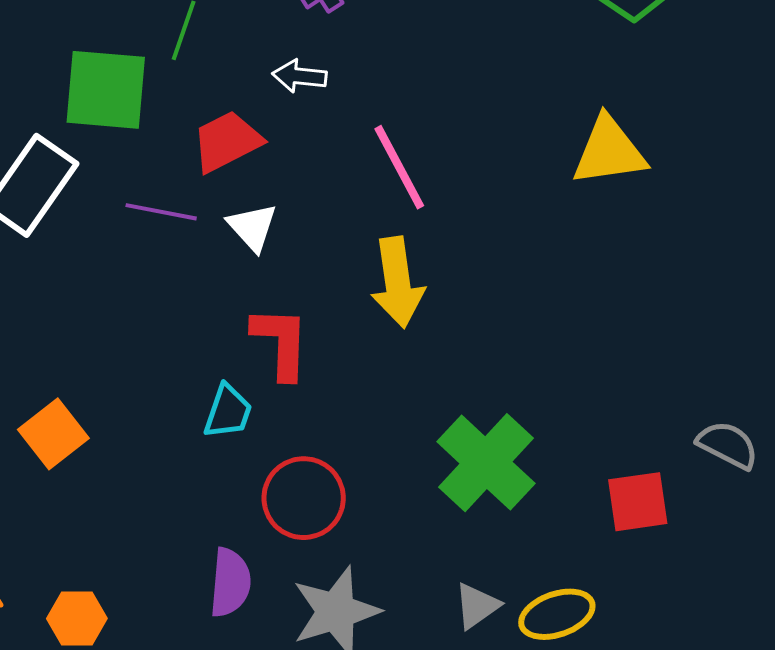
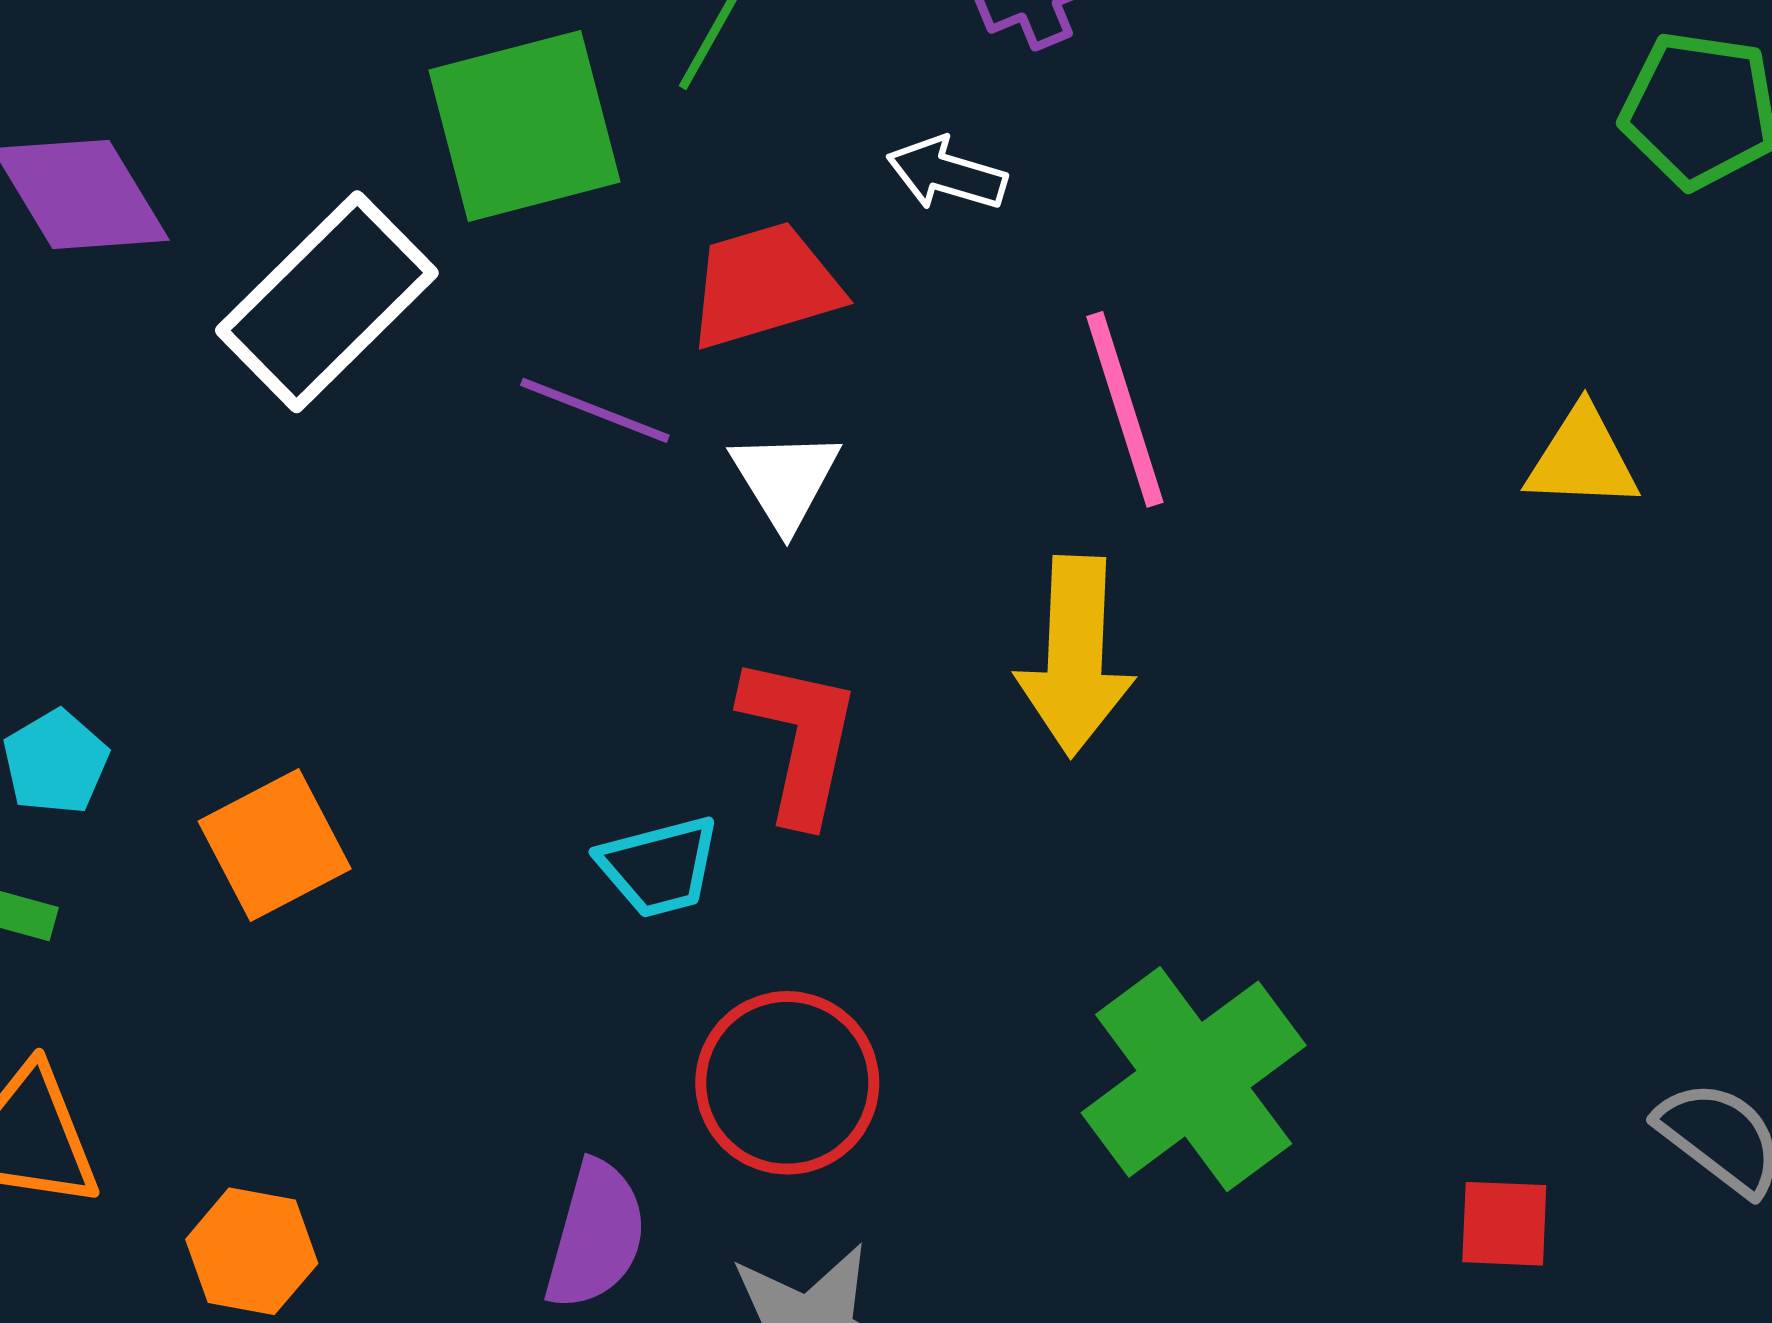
green square: (106, 90) -> (524, 126), turned -30
yellow triangle: (609, 151) -> (1582, 459), size x0.7
cyan trapezoid: (228, 412) -> (659, 867), turned 46
red square: (638, 502) -> (1504, 1224), size x0.7

